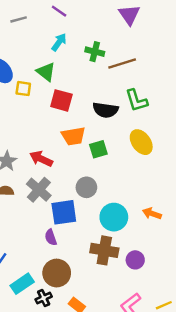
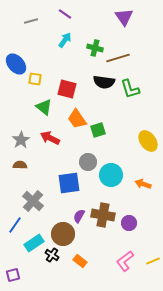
green triangle: (46, 72) -> (44, 107), moved
black semicircle: (105, 110) -> (104, 82), moved
orange trapezoid: (73, 136) -> (77, 119), turned 65
yellow ellipse: (141, 142) -> (148, 141), moved
gray cross: (39, 190) -> (33, 201), moved
cyan circle: (114, 217) -> (111, 175), moved
purple semicircle: (51, 237) -> (79, 216), moved, turned 48
black cross: (44, 298) -> (52, 255), turned -32

